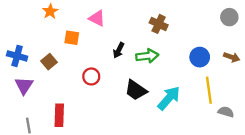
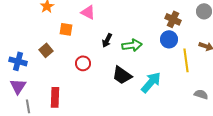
brown cross: (159, 24) -> (173, 19), moved
blue cross: (17, 56) -> (18, 61), moved
blue circle: (200, 57) -> (169, 39), moved
purple triangle: (24, 86) -> (18, 86), moved
yellow line: (209, 90) -> (186, 60), moved

